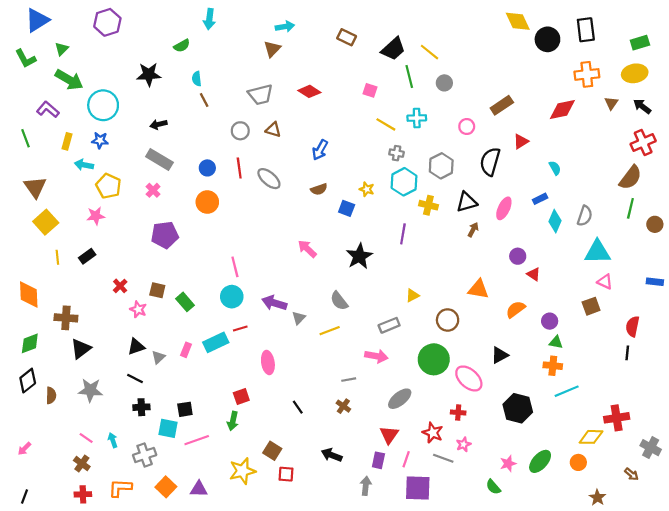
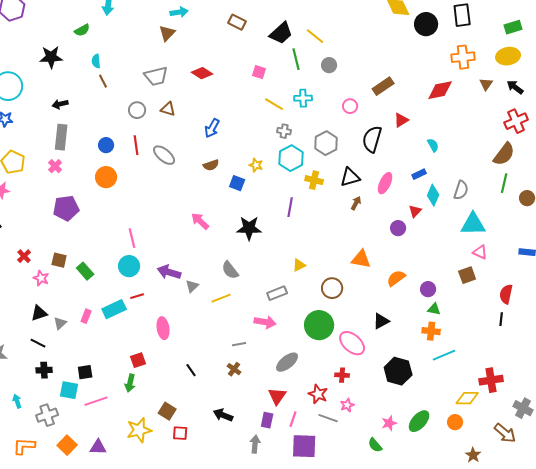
gray rectangle: (159, 159) -> (61, 137), turned 65
black star: (359, 256) -> (249, 228), turned 30
red triangle: (534, 274) -> (415, 211), moved, turned 40
brown arrow: (631, 474) -> (505, 433), size x1.6

